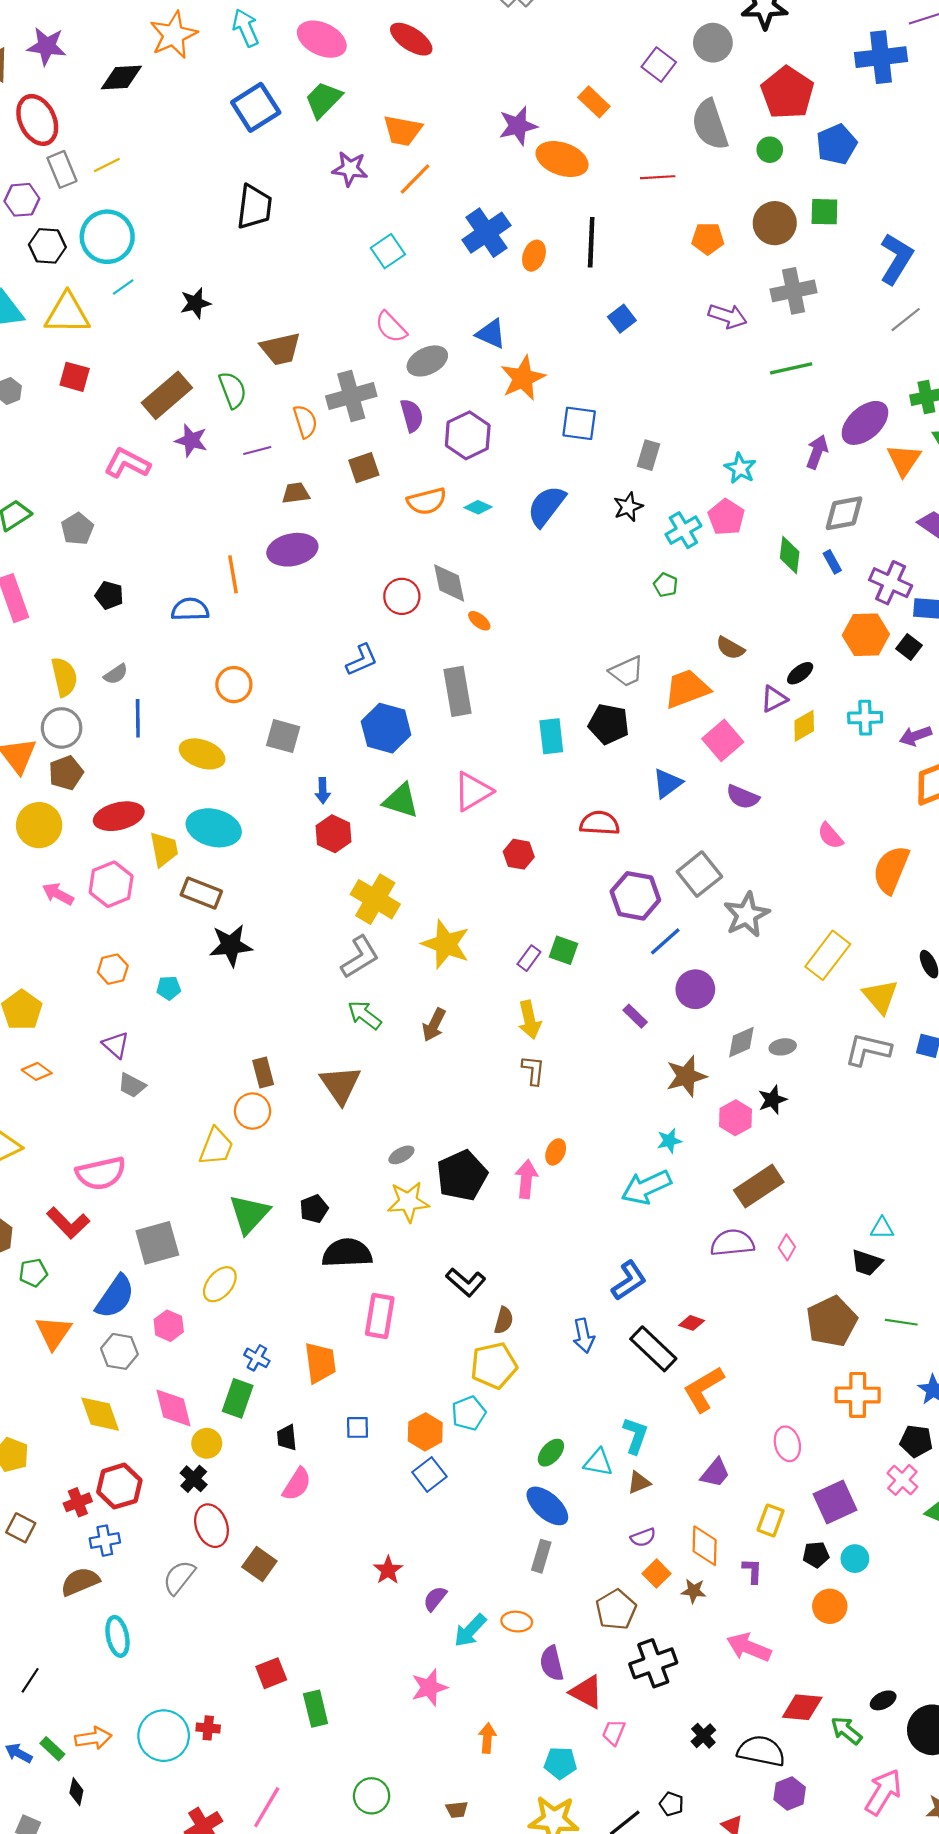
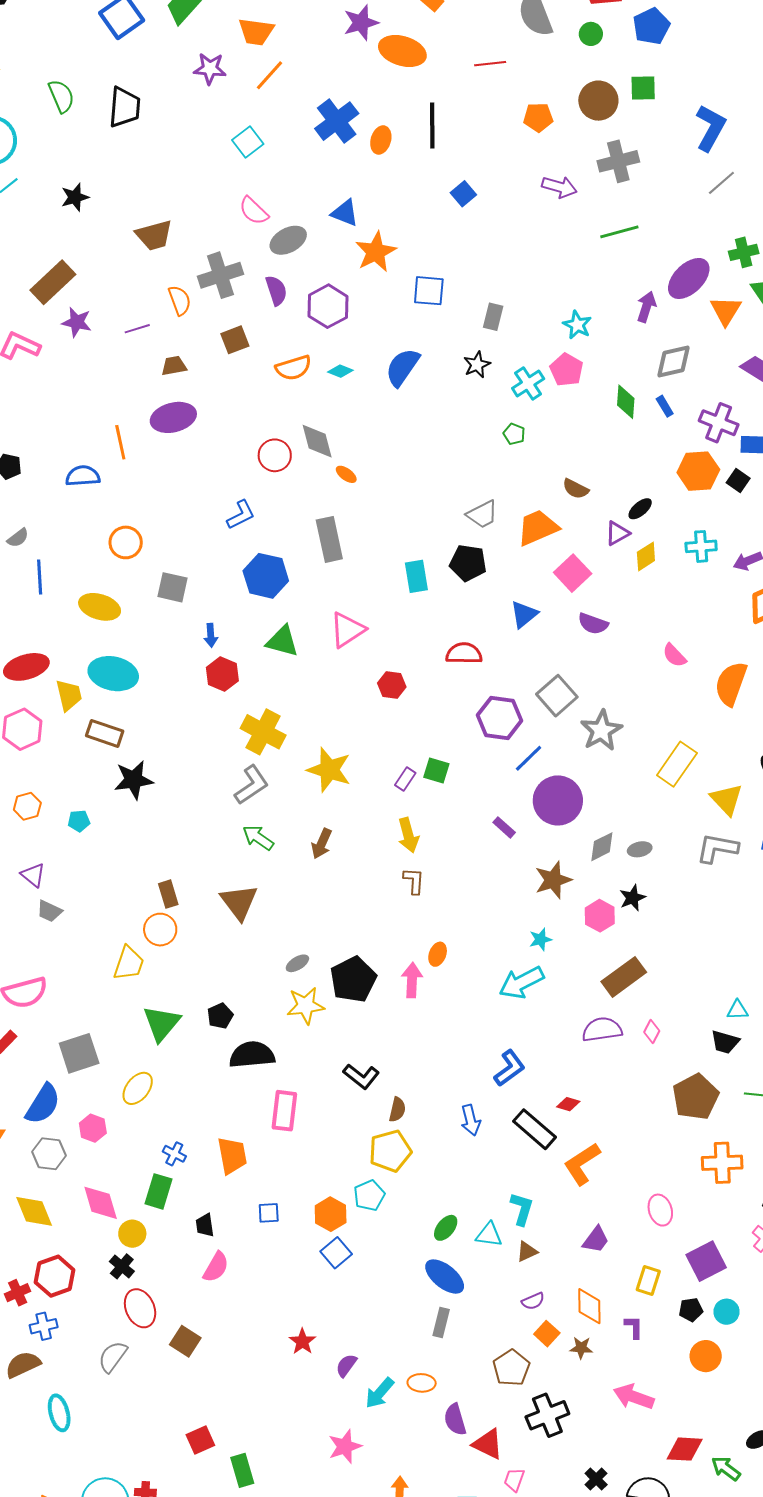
green semicircle: (233, 390) -> (61, 96), moved
purple circle: (695, 989) -> (558, 800), size x1.4

